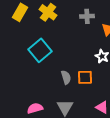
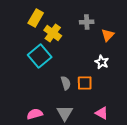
yellow rectangle: (20, 12) -> (36, 18), moved
yellow cross: (48, 12) -> (53, 33), moved

